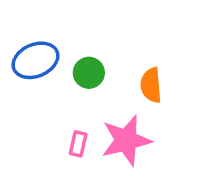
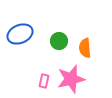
green circle: (89, 73) -> (59, 41), moved

